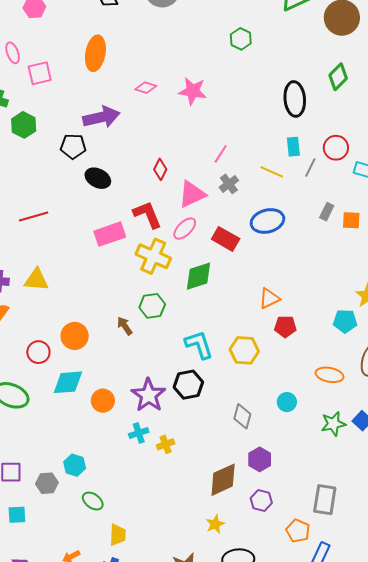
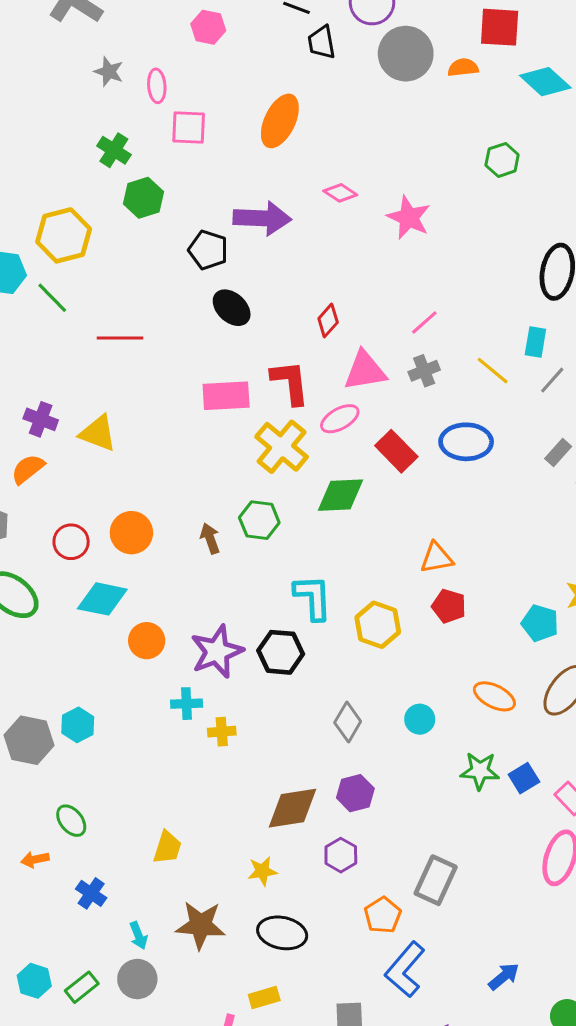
gray hexagon: (47, 483) -> (29, 740), size x1.4
green ellipse: (93, 501) -> (71, 821), moved
yellow trapezoid: (118, 535) -> (167, 847), moved

